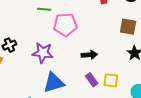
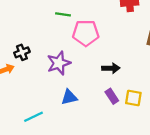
purple star: (43, 53) -> (59, 63), turned -30
blue triangle: (54, 83) -> (69, 97), size x0.7

